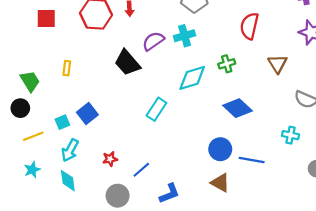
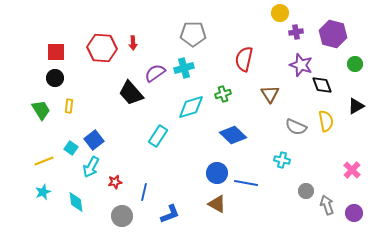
yellow rectangle: (67, 68) -> (69, 106), moved
black circle: (20, 108) -> (55, 78), moved
cyan square: (62, 122) -> (71, 148), turned -32
cyan arrow: (70, 150) -> (91, 167), moved
blue line: (141, 170) -> (144, 192), turned -36

